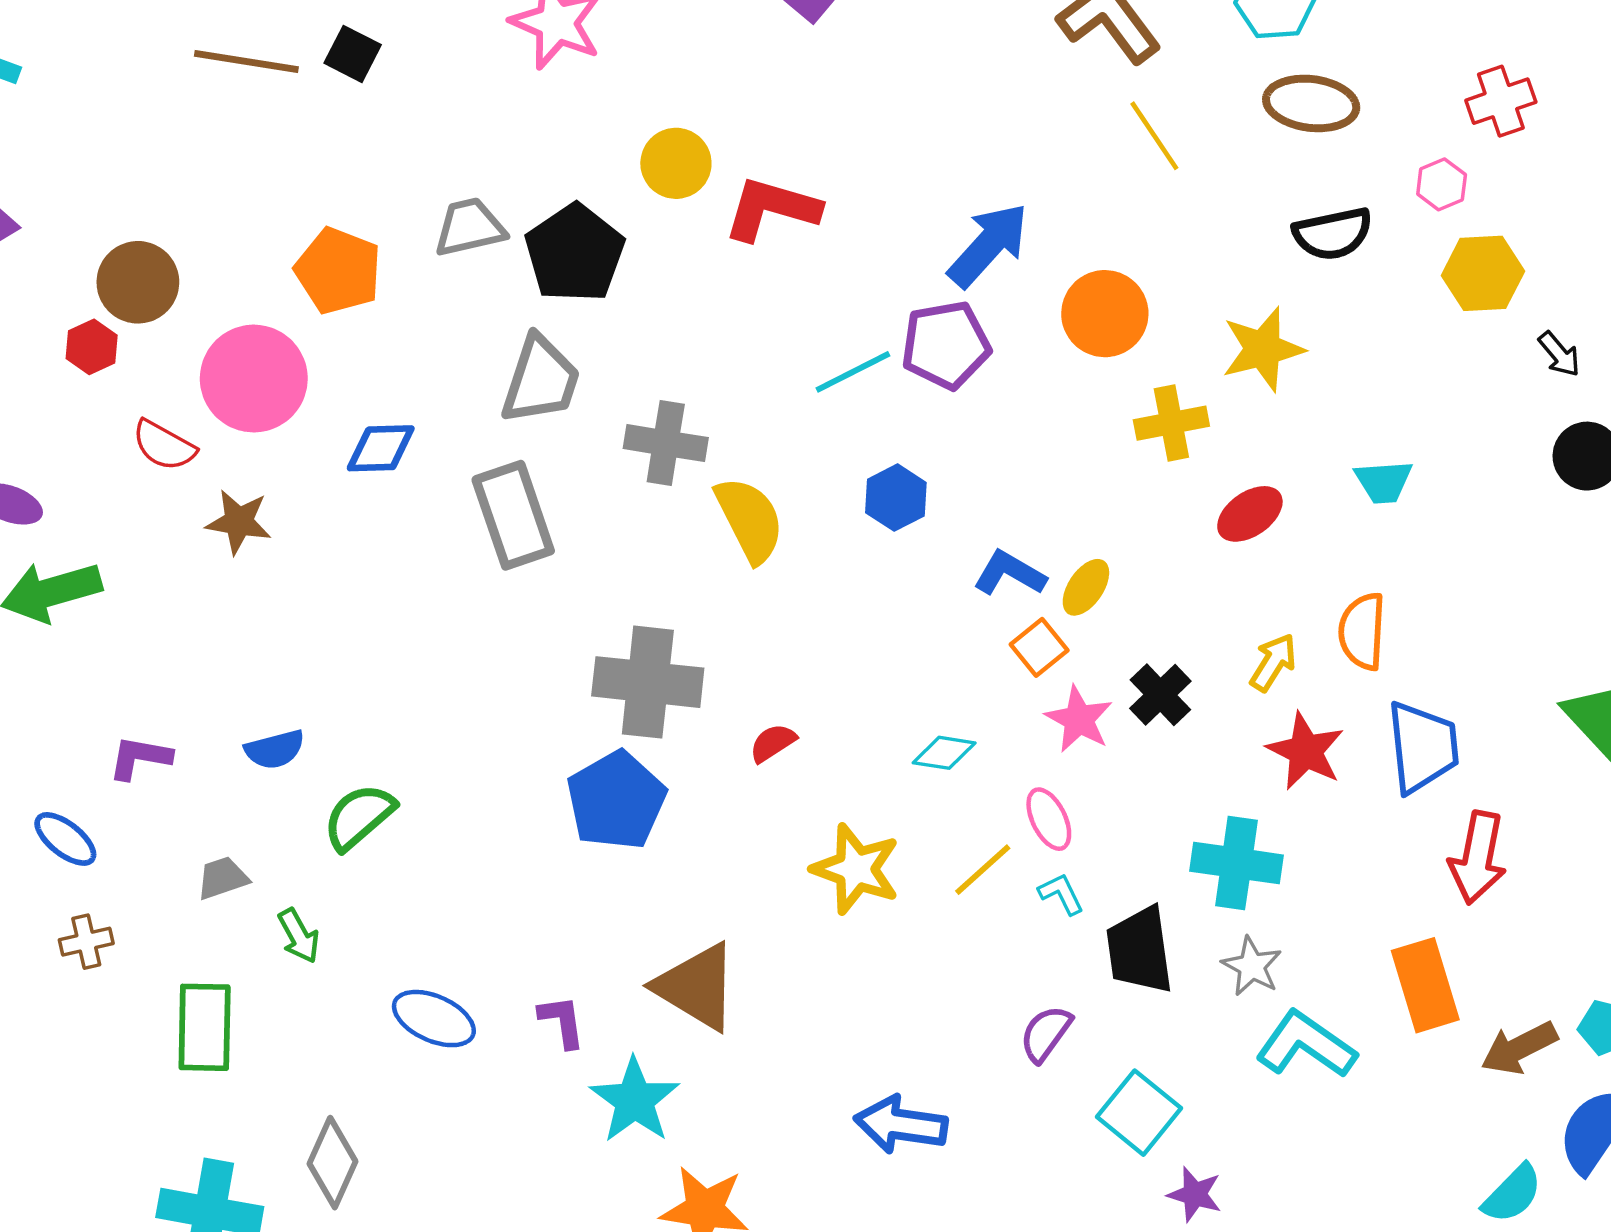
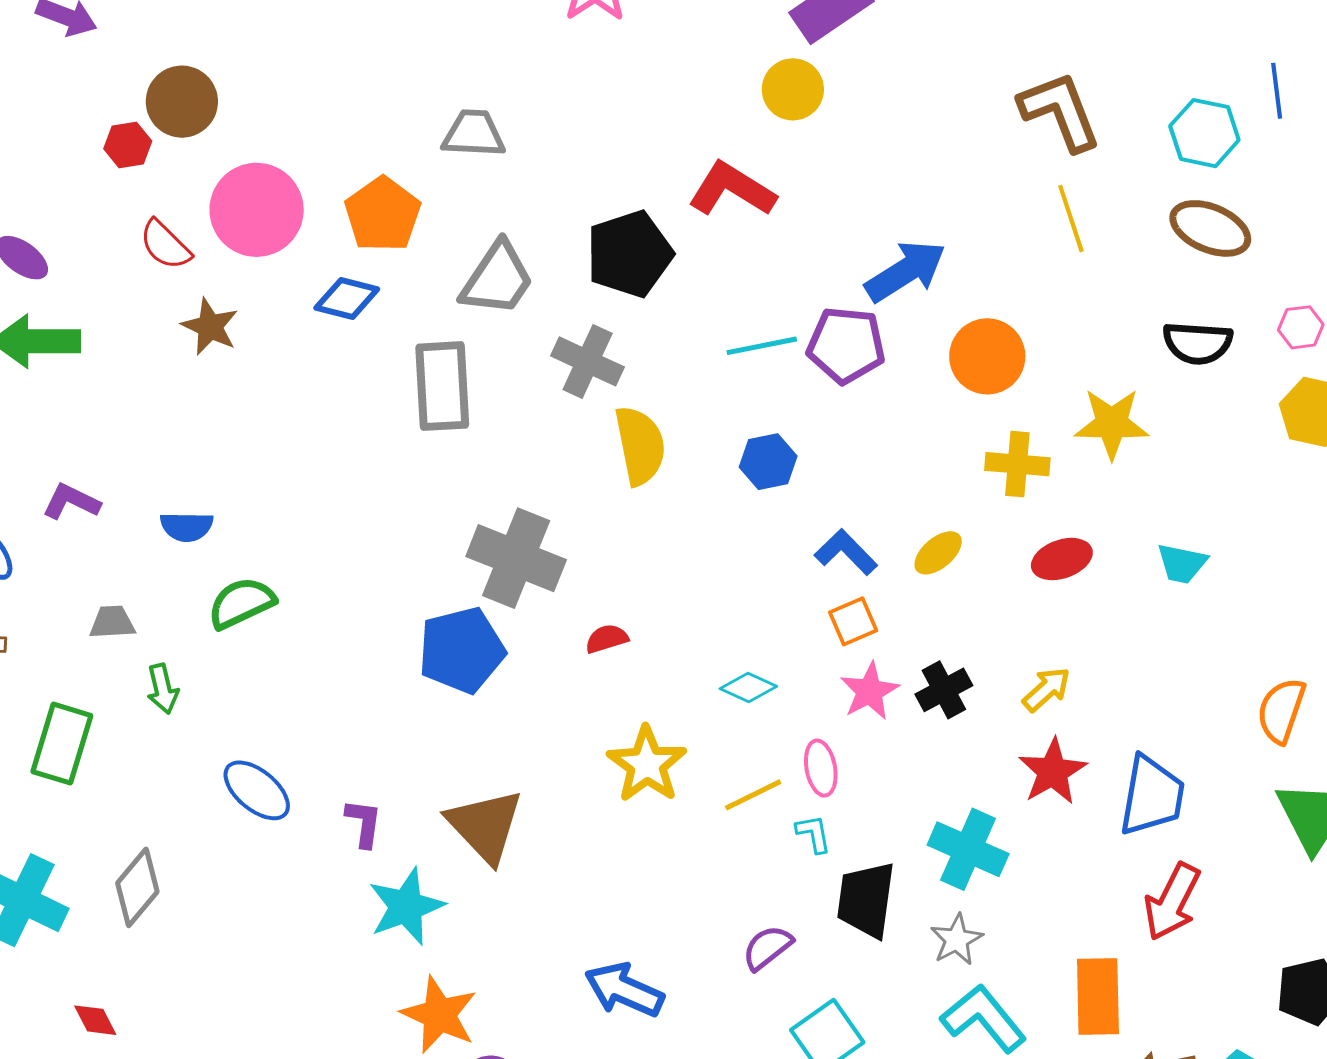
yellow circle: (676, 163) -> (793, 89), moved
black pentagon: (575, 253) -> (629, 254), moved
orange pentagon: (338, 271) -> (383, 214), moved
yellow ellipse: (1086, 587) -> (938, 553), moved
orange semicircle: (1362, 631) -> (1281, 711), moved

